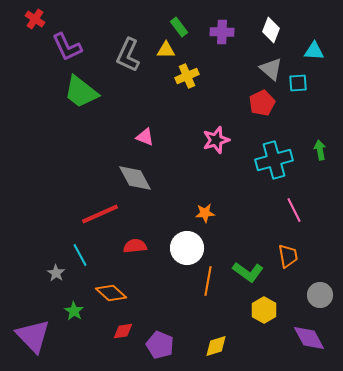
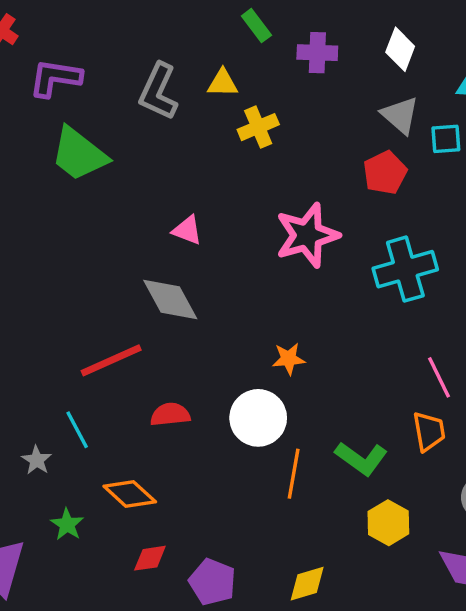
green rectangle: (179, 27) -> (256, 26), moved
purple L-shape: (67, 47) -> (55, 78), turned 124
pink star: (216, 140) -> (307, 235), size x1.4
pink line: (294, 210) -> (439, 377), moved

